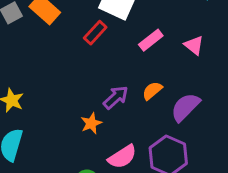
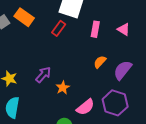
pink rectangle: (151, 40) -> (95, 29), turned -35
purple arrow: (116, 97) -> (43, 75), moved

